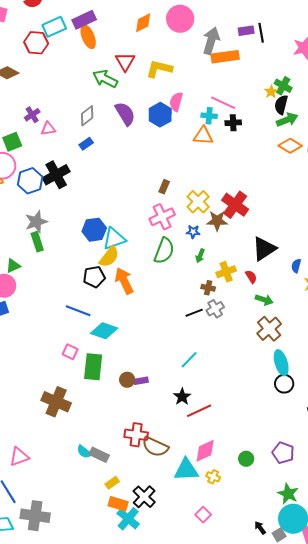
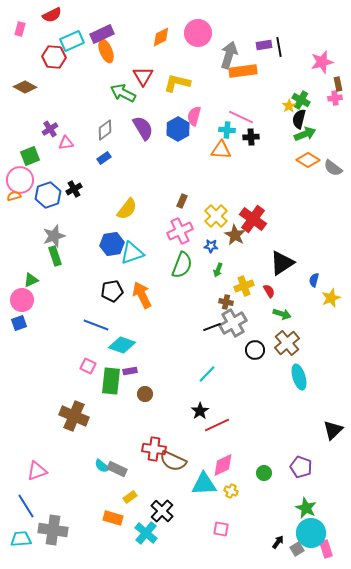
black cross: (56, 175) -> (74, 189), size x0.6
brown star: (217, 221) -> (235, 235), turned 30
yellow semicircle: (109, 257) -> (127, 209), moved
gray cross: (215, 309) -> (233, 323), size x1.5
purple rectangle: (141, 381) -> (130, 371), moved
black circle: (284, 384) -> (255, 350), moved
orange rectangle: (118, 504) -> (113, 518), moved
pink square: (203, 515) -> (221, 529), turned -35
black arrow: (260, 528) -> (278, 542), turned 72

